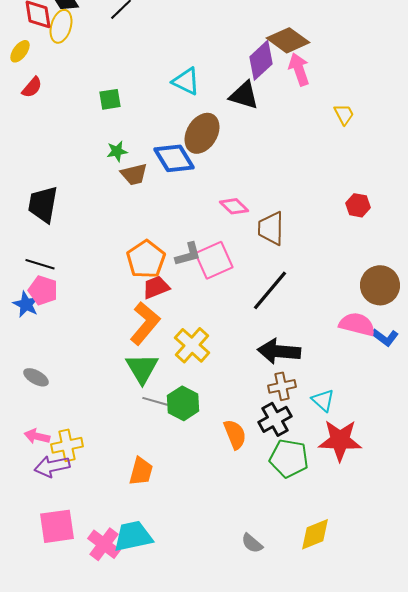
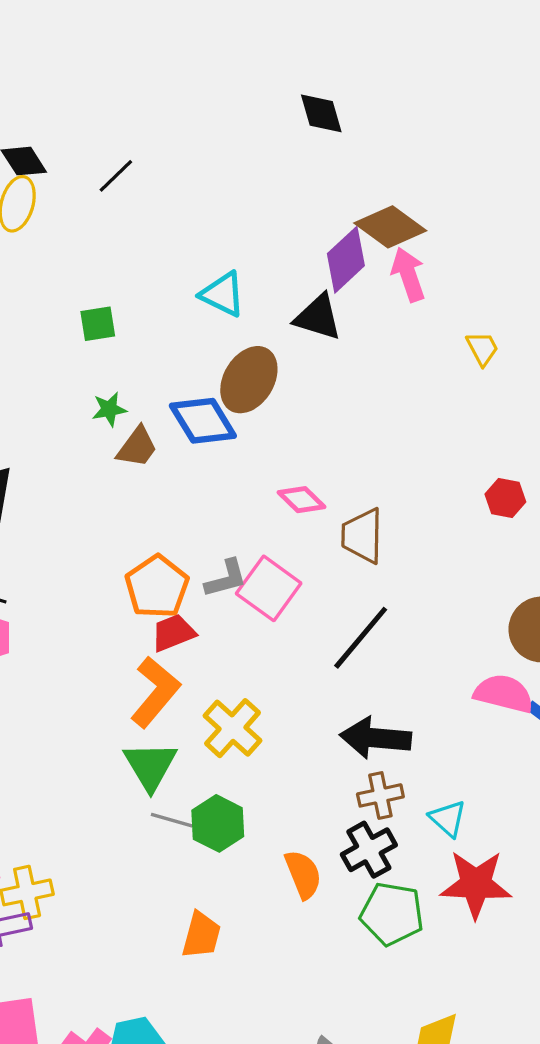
brown trapezoid: (134, 174) -> (137, 447), turned -40
pink square: (214, 260) -> (269, 588), turned -30
orange trapezoid: (141, 471) -> (201, 935), moved

